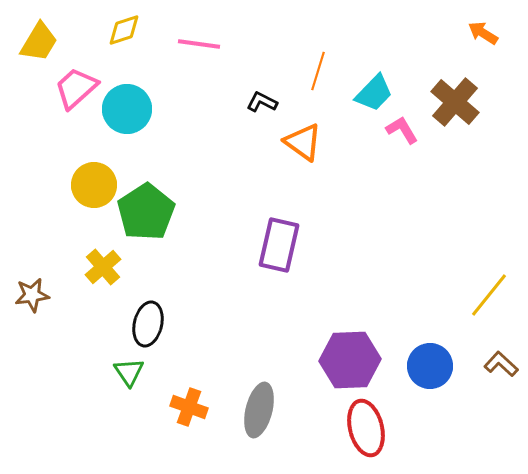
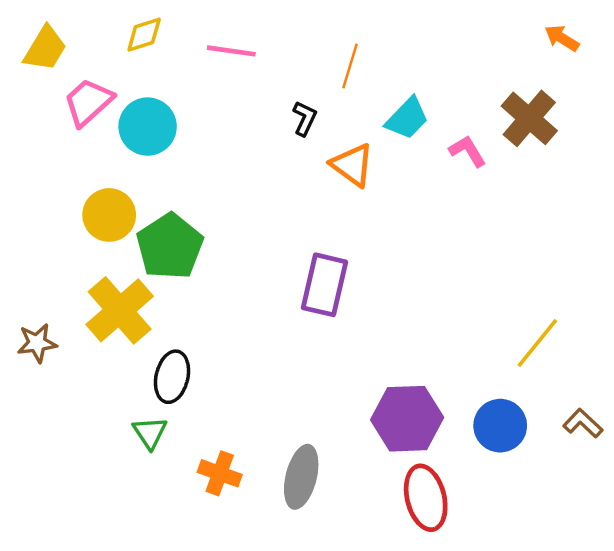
orange line: (318, 71) -> (350, 66), moved
cyan trapezoid: (374, 93) -> (407, 118), moved
black L-shape: (262, 102) -> (305, 118), turned 88
yellow cross: (103, 267) -> (120, 310), size x1.6
yellow line: (489, 295) -> (537, 343), moved

